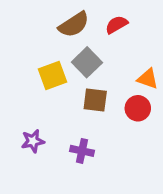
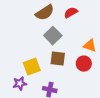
yellow square: (52, 75) -> (32, 67), moved

